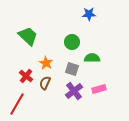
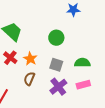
green semicircle: (92, 58) -> (82, 63), moved
red cross: (26, 76) -> (10, 58), moved

